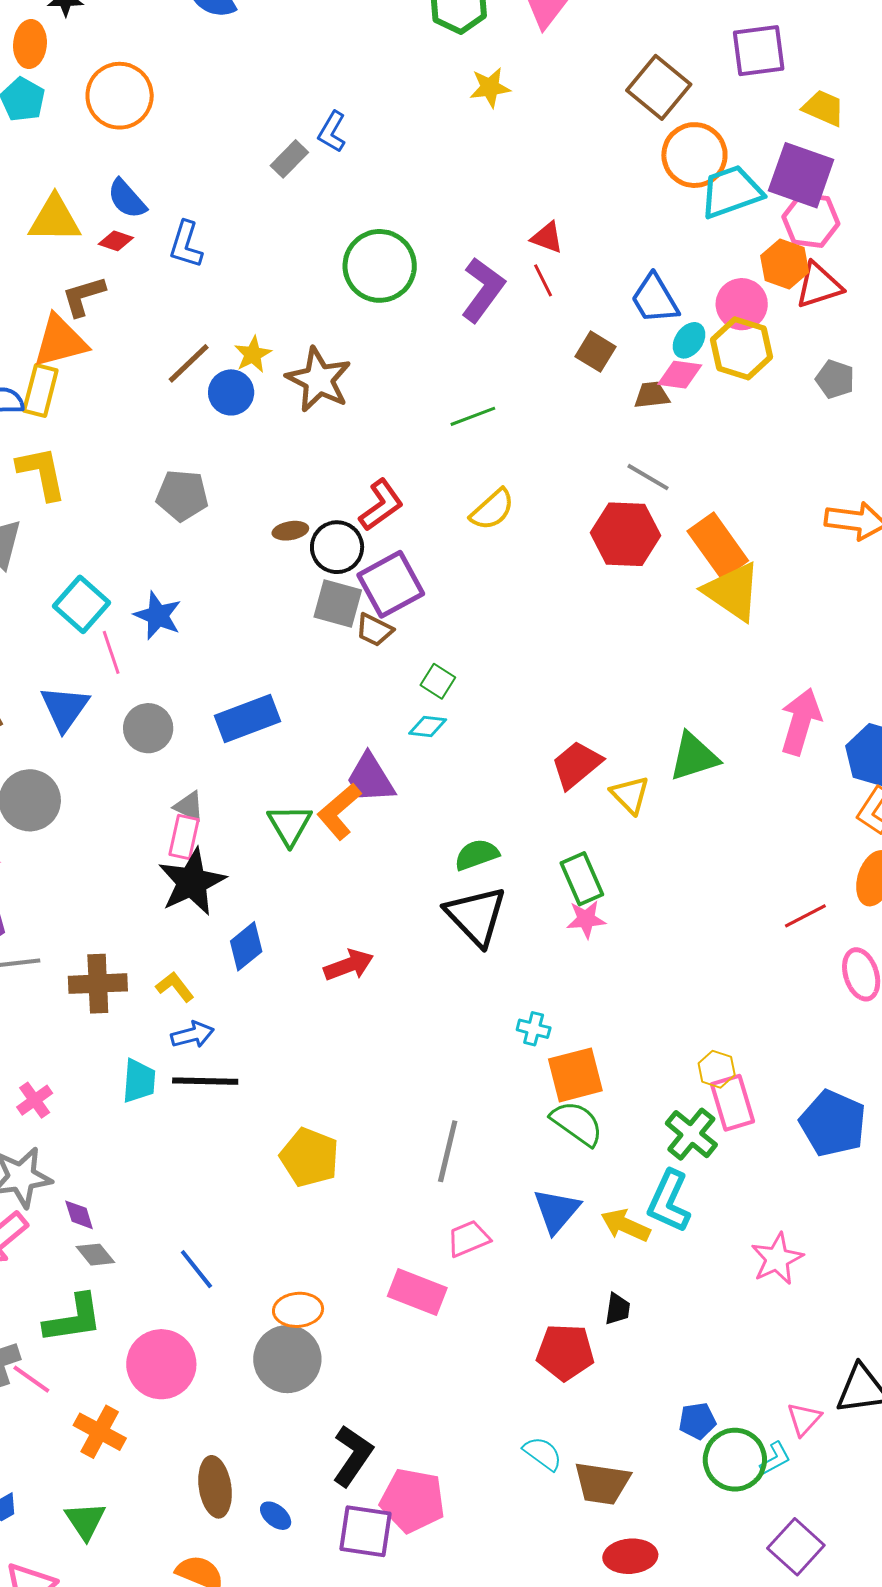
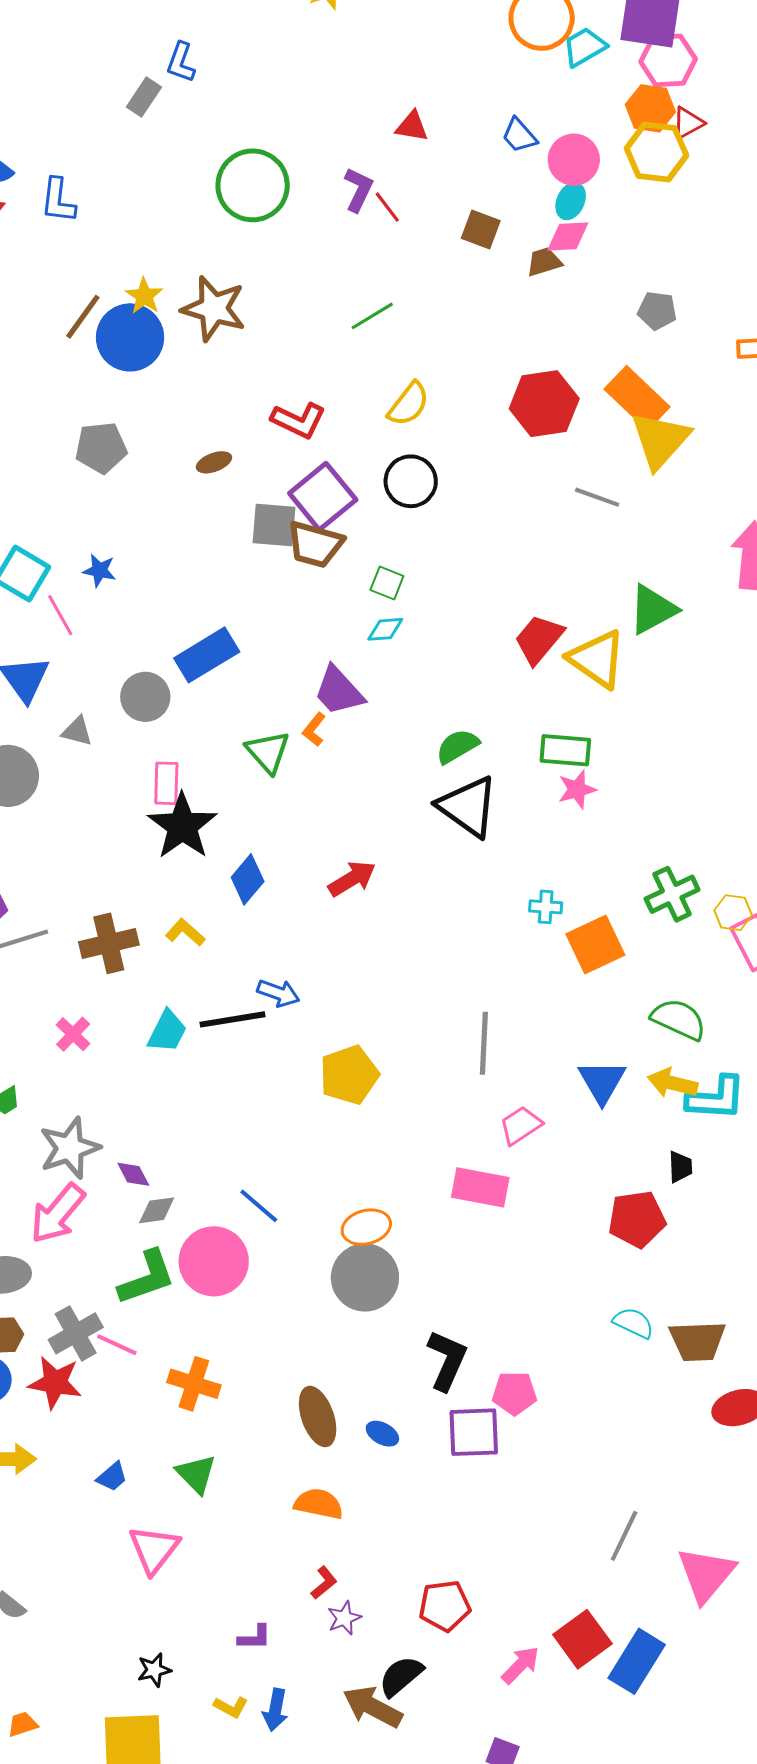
cyan trapezoid: (731, 192) -> (584, 47), size x0.7
red line: (543, 280) -> (387, 207), moved
red triangle: (819, 285) -> (688, 123), size x0.7
purple L-shape: (483, 290) -> (359, 190), size x0.7
blue trapezoid: (655, 299) -> (519, 136), moved, size x0.7
pink circle: (742, 304) -> (574, 160), moved
yellow hexagon: (742, 348) -> (657, 152), moved
gray pentagon: (835, 379) -> (657, 311), moved
blue circle: (231, 392) -> (130, 337), size x1.5
gray line: (648, 477) -> (597, 497), moved
red L-shape: (381, 505) -> (298, 420), turned 72
black circle: (337, 547) -> (411, 481), moved
yellow triangle: (733, 592) -> (660, 440), turned 48
blue star: (158, 616) -> (99, 570), size x0.7
brown trapezoid: (374, 630) -> (315, 544), size x1.5
gray circle: (148, 728) -> (145, 697), moved
yellow triangle: (630, 795) -> (597, 659), size x1.5
gray triangle: (189, 806) -> (77, 731), moved
orange L-shape: (339, 812) -> (314, 729), size x0.6
green rectangle: (582, 879) -> (565, 750), turned -51
blue arrow: (192, 1035) -> (278, 993), moved, turned 45
cyan trapezoid: (139, 1081) -> (167, 1031), turned 33
pink cross: (35, 1100) -> (73, 1034), moved
green semicircle: (577, 1123) -> (679, 1019), moved
green cross: (691, 1134) -> (672, 894), moved, turned 36
yellow pentagon: (309, 1157) -> (349, 1075), turned -30
cyan L-shape: (669, 1201) -> (716, 1098), moved, turned -100
gray diamond: (95, 1255) -> (157, 1210), turned -48
pink circle: (161, 1364) -> (214, 1261), moved
pink pentagon: (413, 1500) -> (514, 1393), size x0.7

